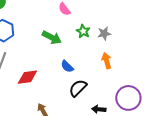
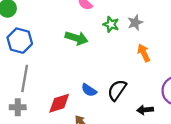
blue semicircle: (67, 66) -> (89, 90), moved
red diamond: (27, 77) -> (59, 103), moved

